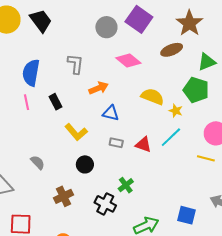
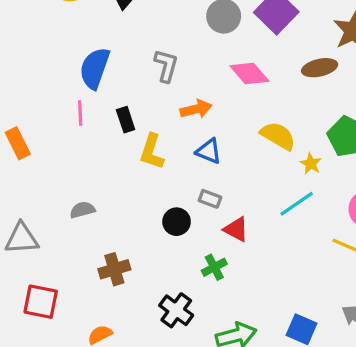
yellow L-shape: (76, 132) -> (152, 152), moved, turned 50
red triangle: (143, 145) -> (236, 229), moved
gray semicircle: (38, 162) -> (82, 210), turned -70
black circle: (85, 164) -> (177, 222), moved
black cross: (105, 204) -> (176, 310), moved

